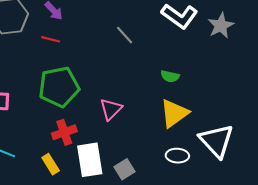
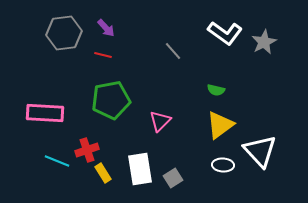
red cross: (64, 132) -> (87, 150), moved

